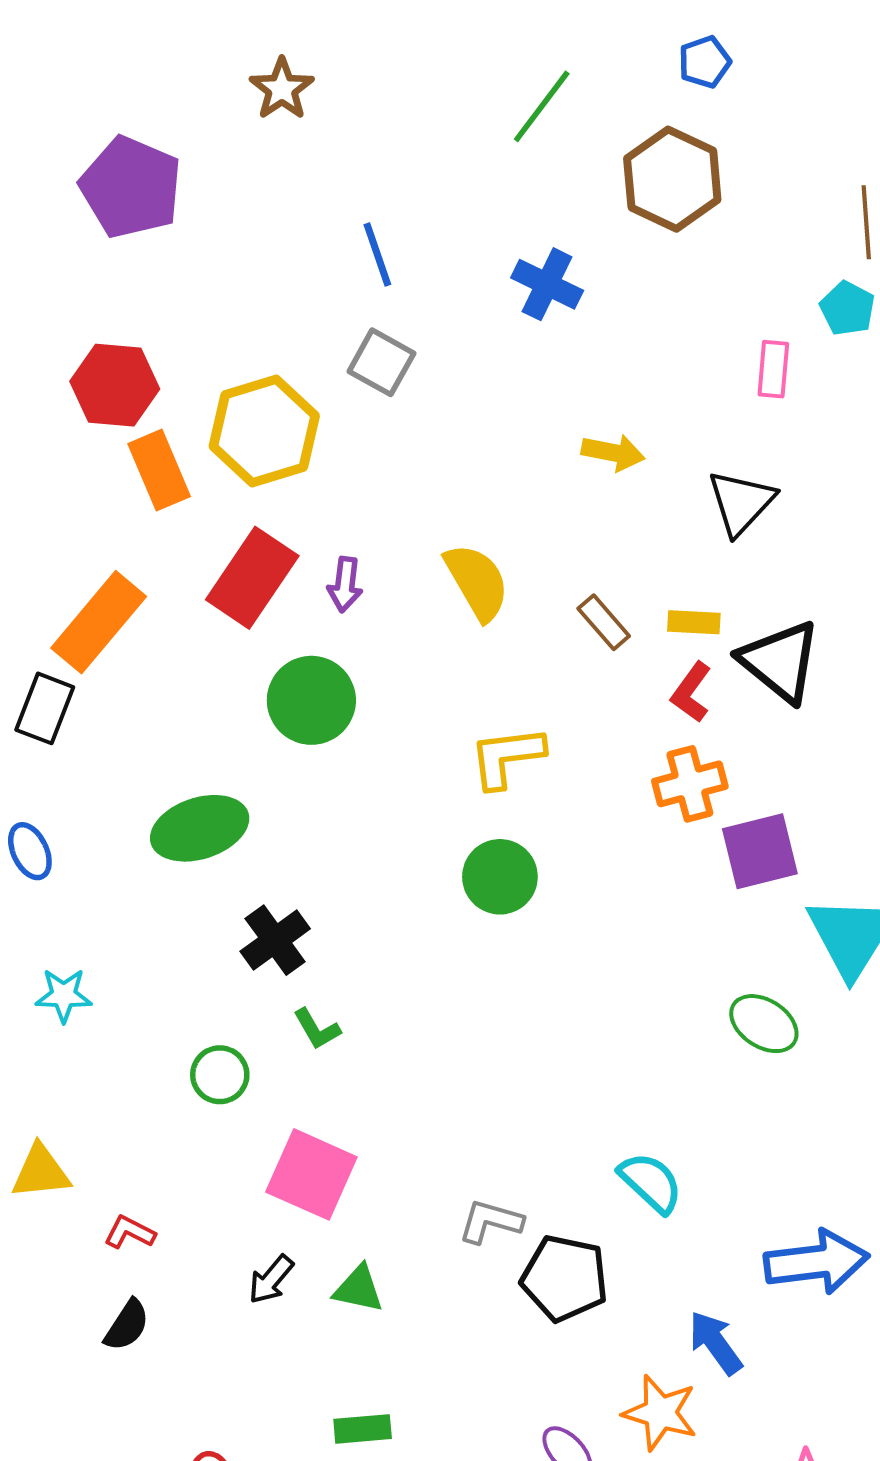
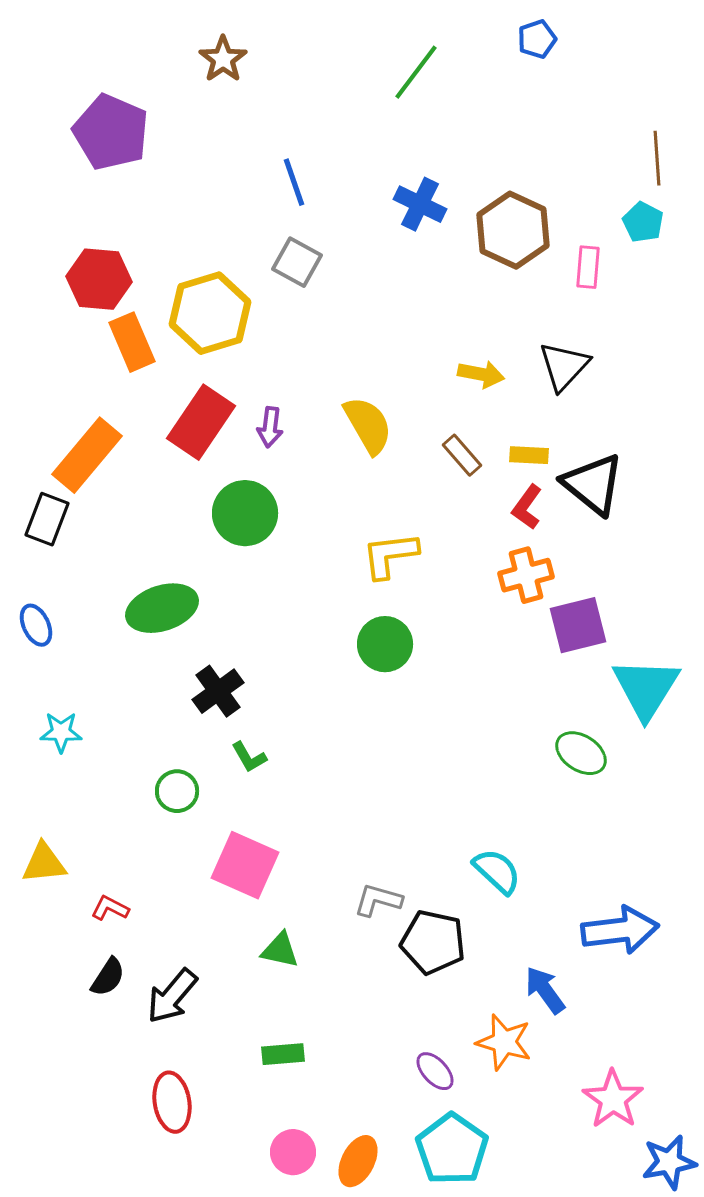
brown hexagon: (672, 179) -> (513, 230), moved
yellow arrow: (613, 453) -> (481, 374), moved
black arrow: (271, 1279) -> (172, 996), moved, size x1.5

